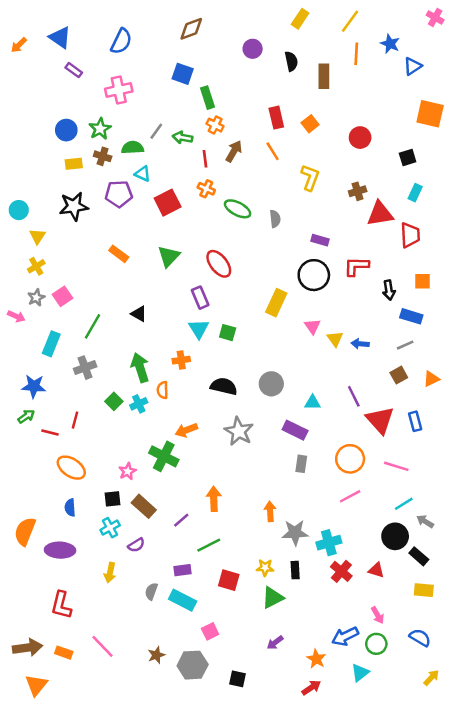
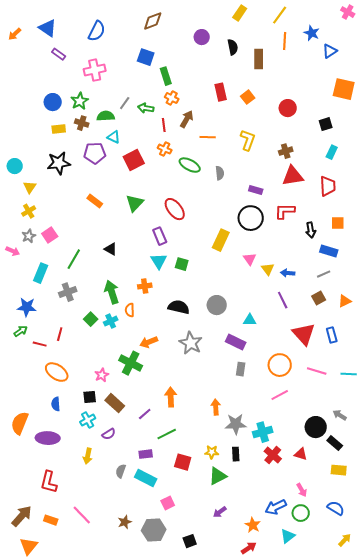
orange line: (273, 151) -> (208, 137), moved, turned -56
red triangle: (380, 214) -> (293, 176), moved
purple line: (354, 396) -> (283, 300), moved
cyan line: (404, 504) -> (349, 374), moved, turned 35
brown arrow: (28, 648) -> (22, 516), turned -40
black square: (238, 679) -> (190, 541), turned -32

